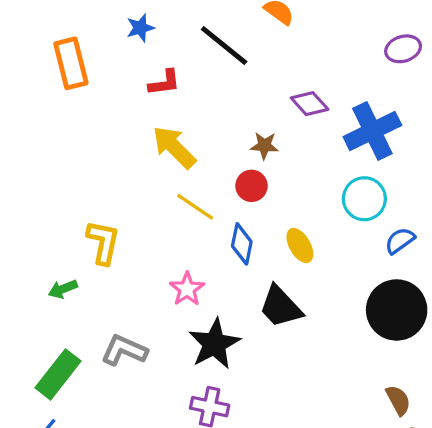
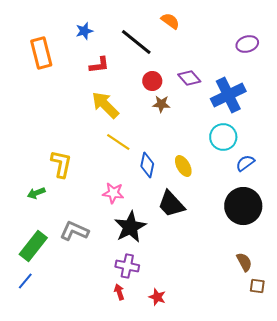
red circle: (252, 186) -> (152, 81), moved
pink star: (187, 289) -> (113, 193), turned -30

